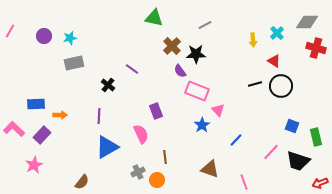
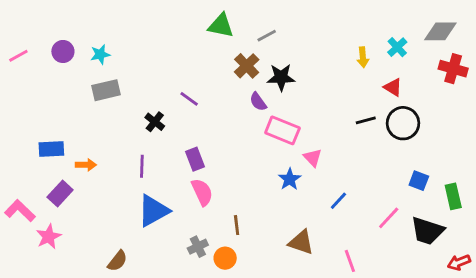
gray line: (205, 25) -> (267, 36), moved
pink line: (10, 31) -> (18, 56), moved, turned 32
purple rectangle: (156, 111) -> (195, 159), moved
pink L-shape: (14, 129) -> (20, 211), moved

